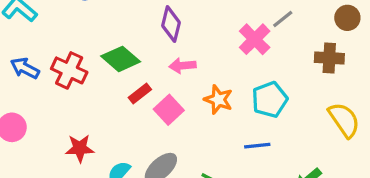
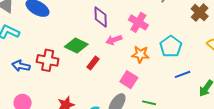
pink cross: (255, 39) -> (138, 22), moved
brown cross: (329, 58) -> (200, 13), turned -36
pink square: (169, 110) -> (129, 80), moved
blue line: (257, 146) -> (183, 74), moved

